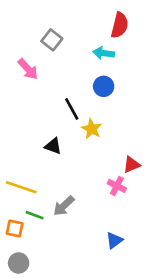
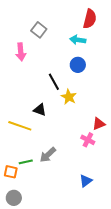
pink arrow: (28, 69) -> (21, 52), turned 36
yellow line: (21, 187) -> (20, 126), moved
green line: (35, 215) -> (26, 162), turned -32

